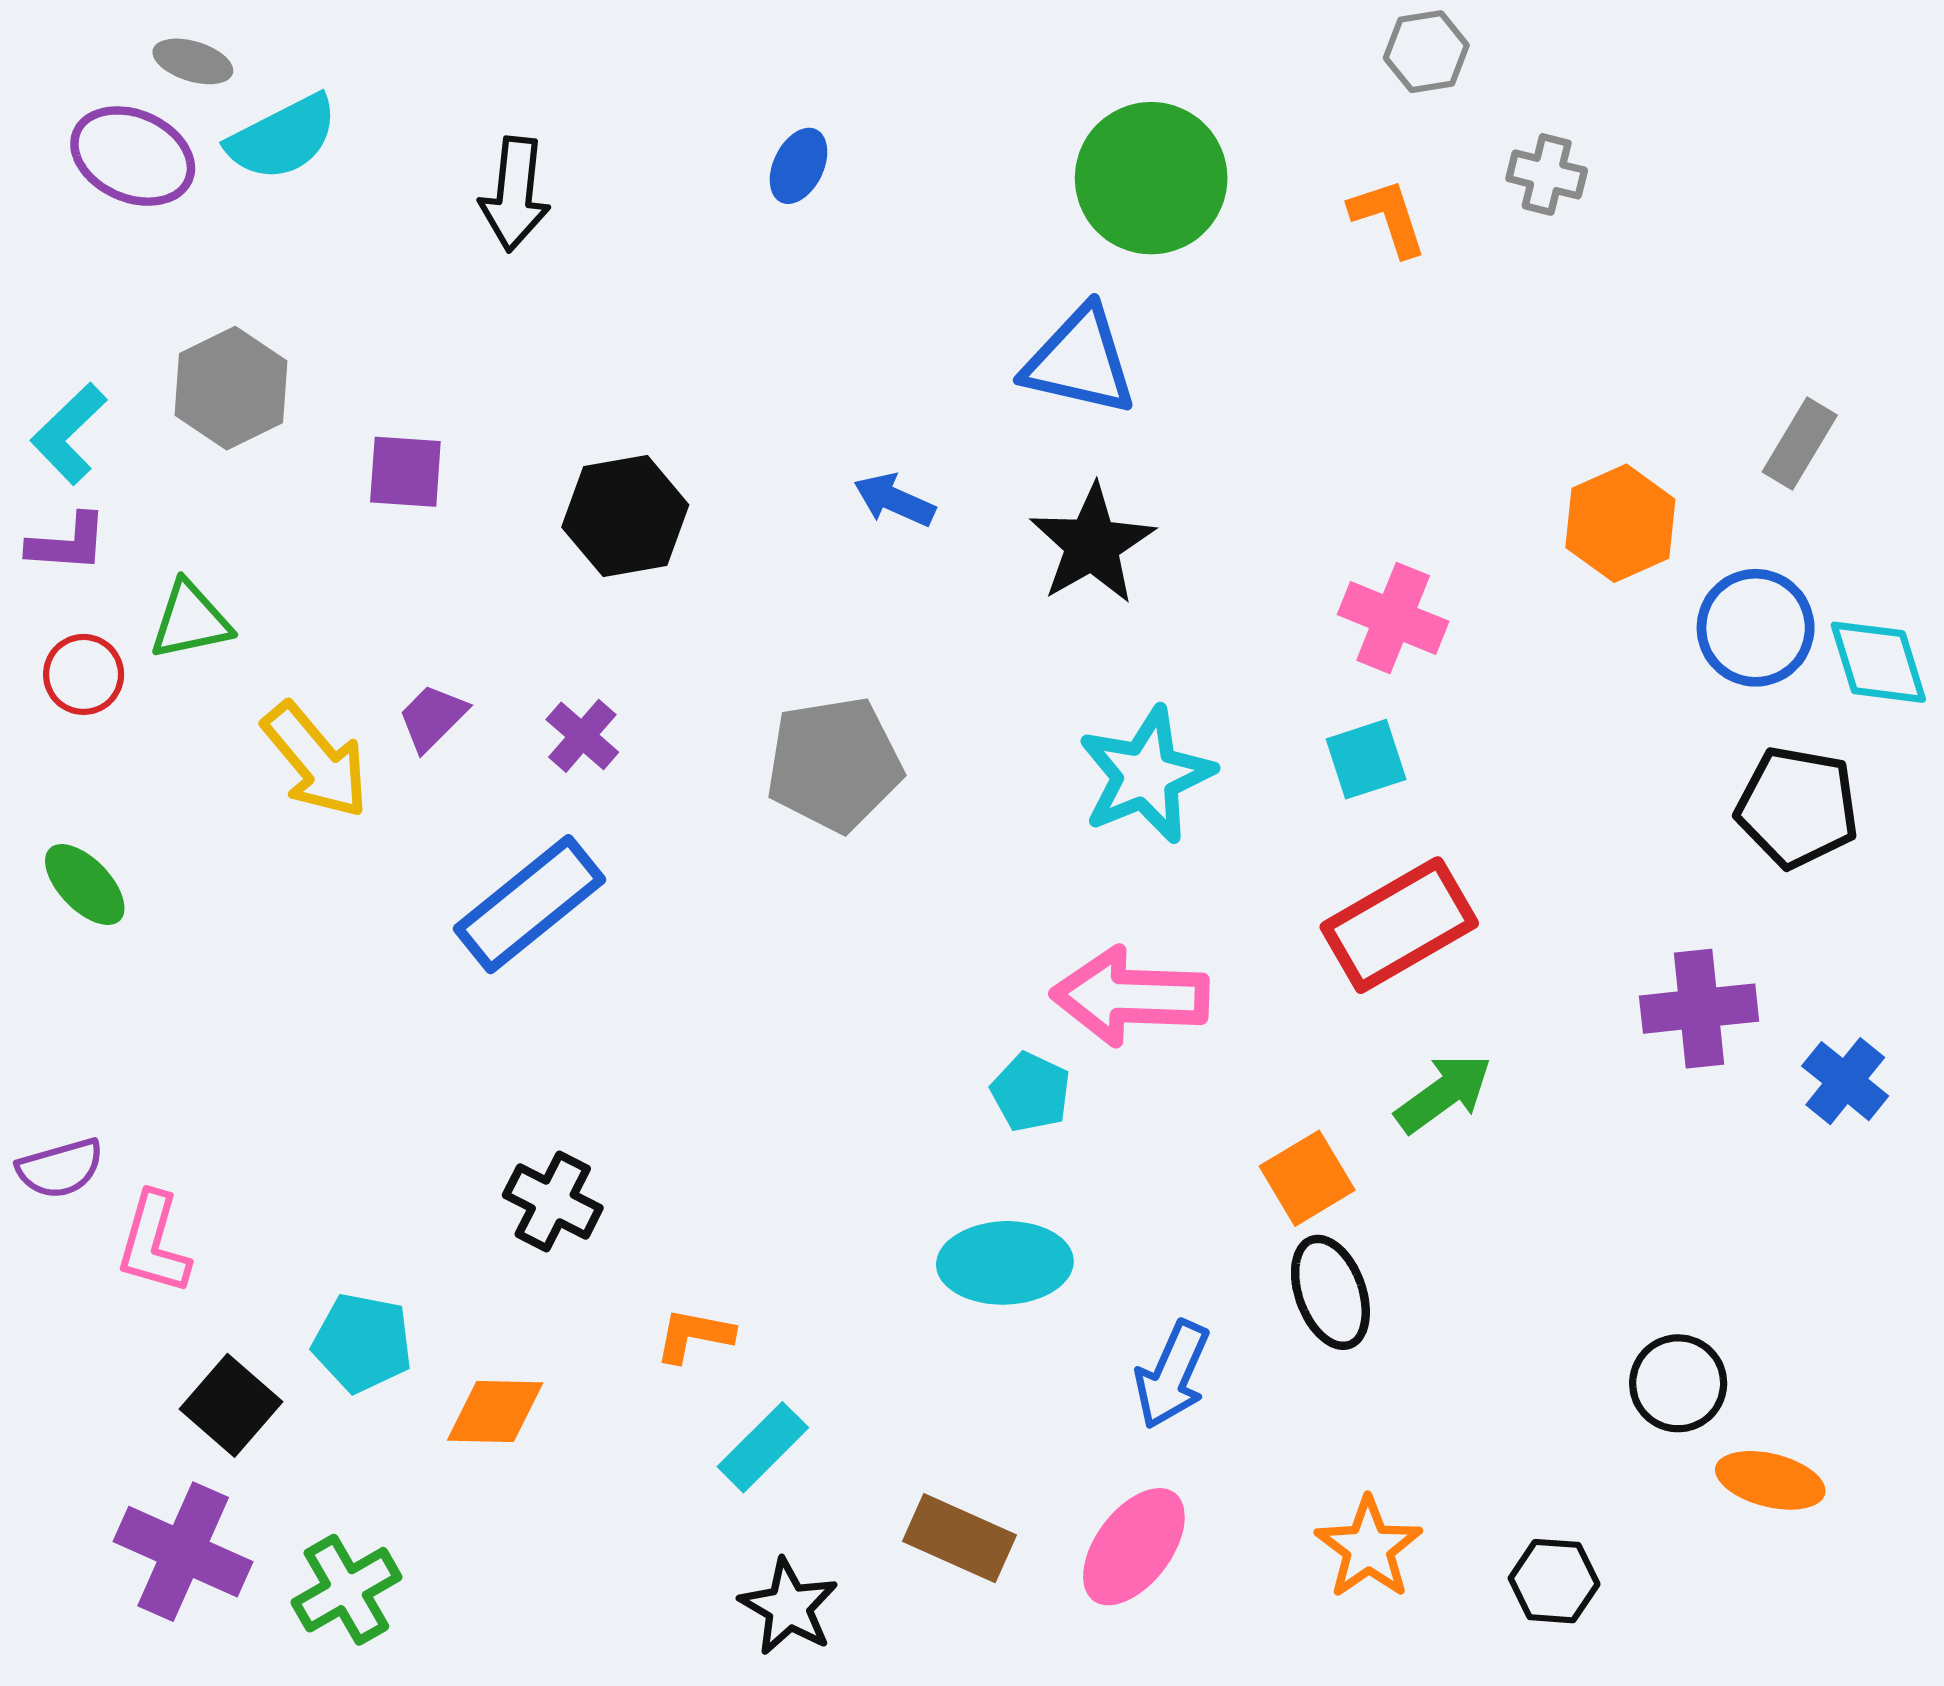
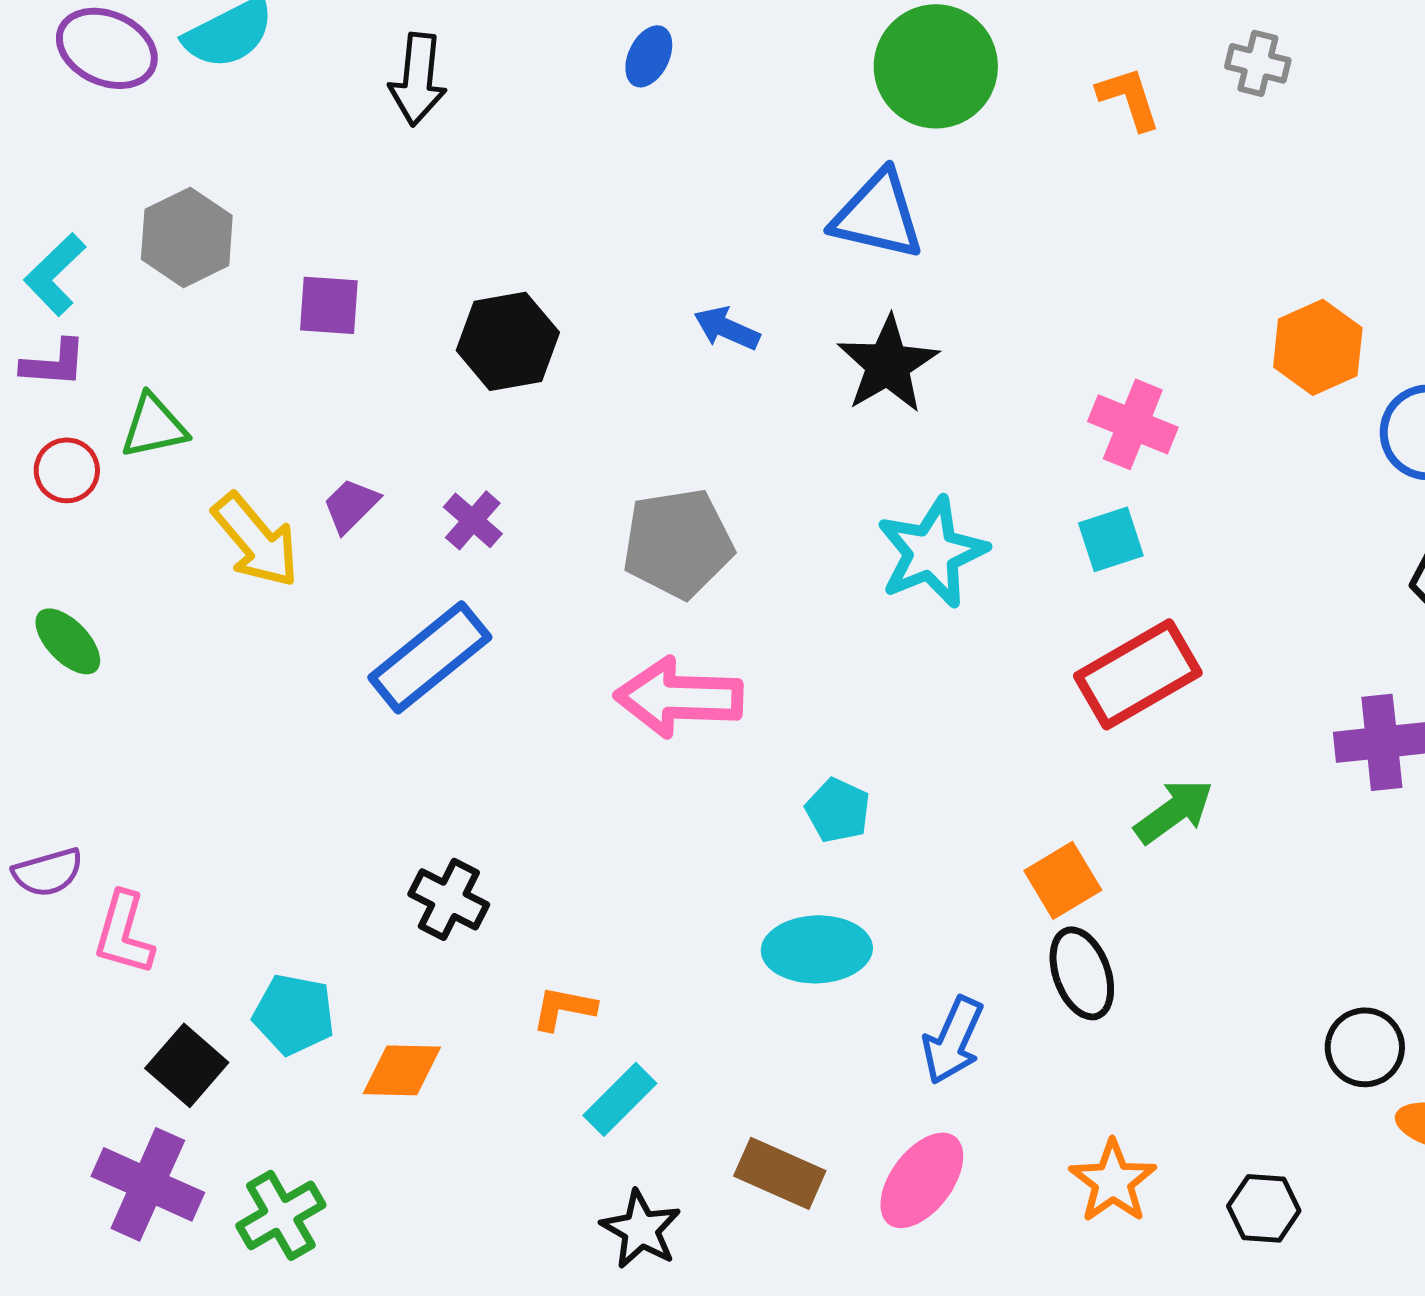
pink arrow: (1130, 996) -> (679, 697), moved

